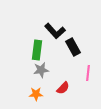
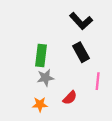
black L-shape: (55, 31) -> (81, 21), moved

